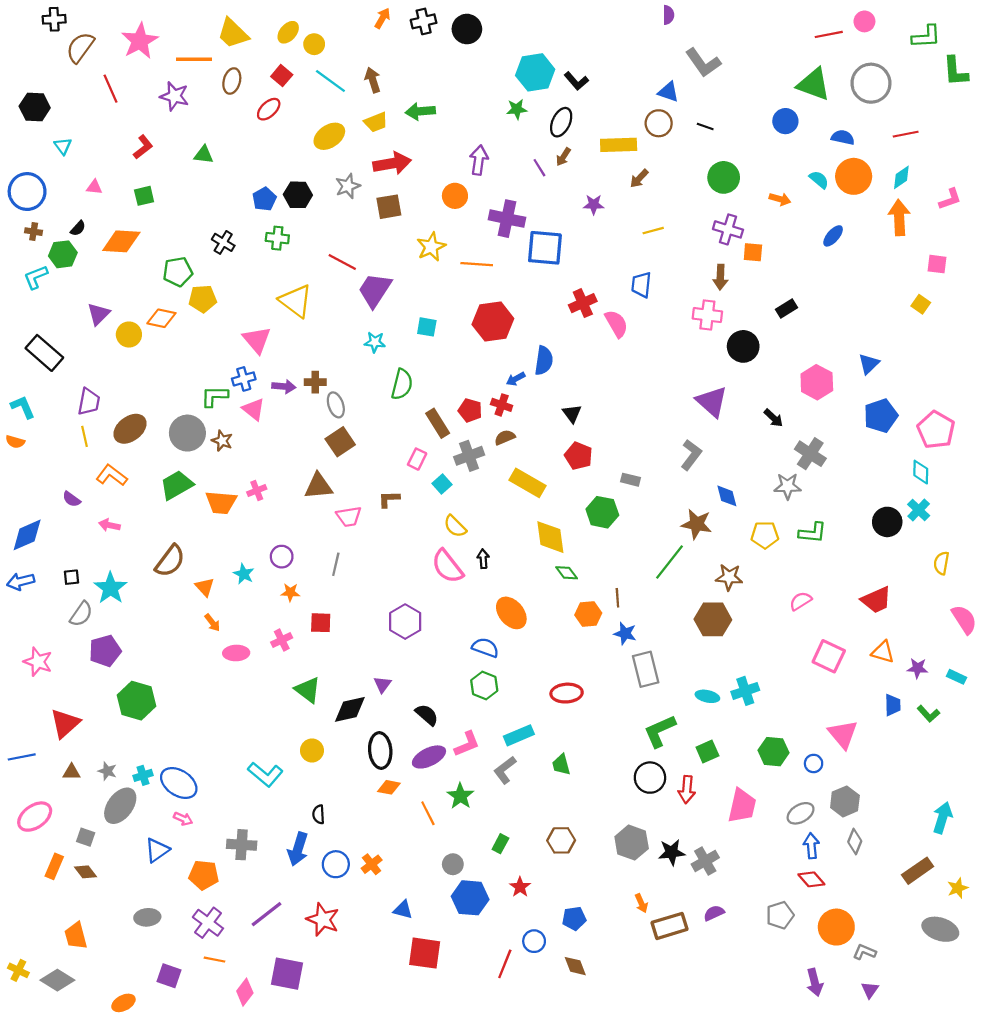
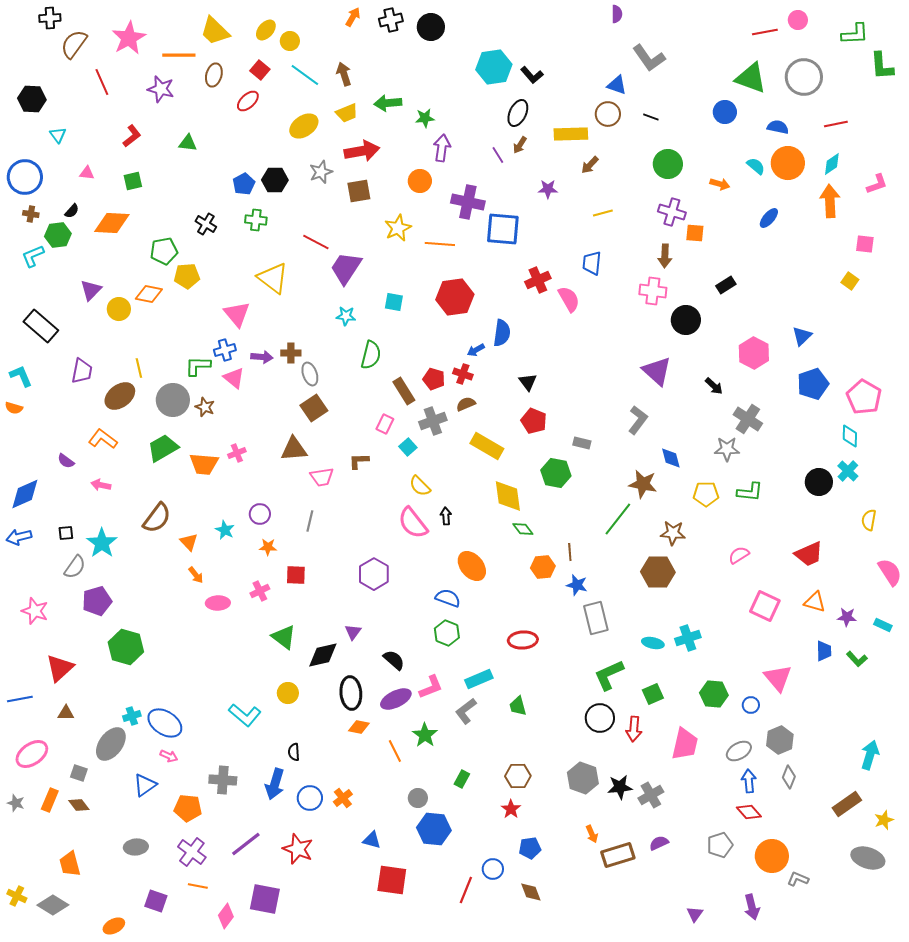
green star: (517, 109) -> (425, 118), moved
yellow line: (84, 436) -> (139, 368), moved
gray star: (107, 771) -> (16, 803), moved
red star: (520, 887) -> (511, 809), moved
purple triangle: (870, 990) -> (695, 914), moved

